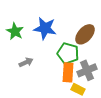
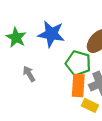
gray arrow: (26, 62) -> (29, 74), turned -96

